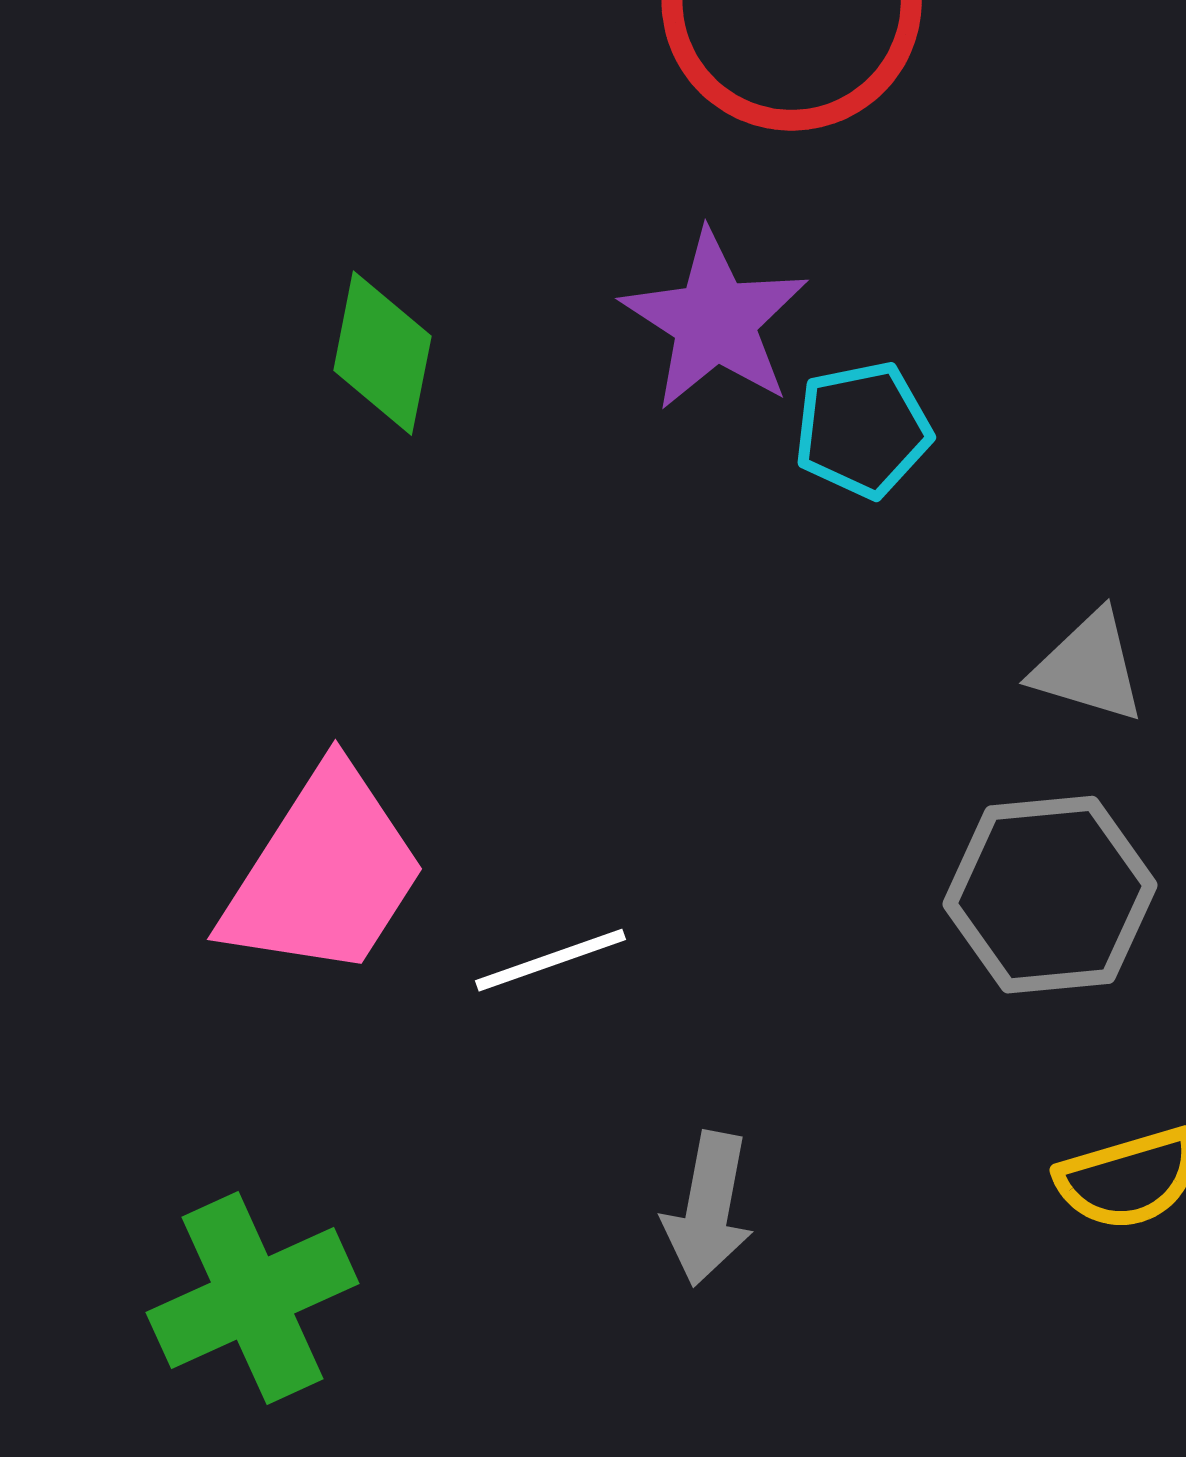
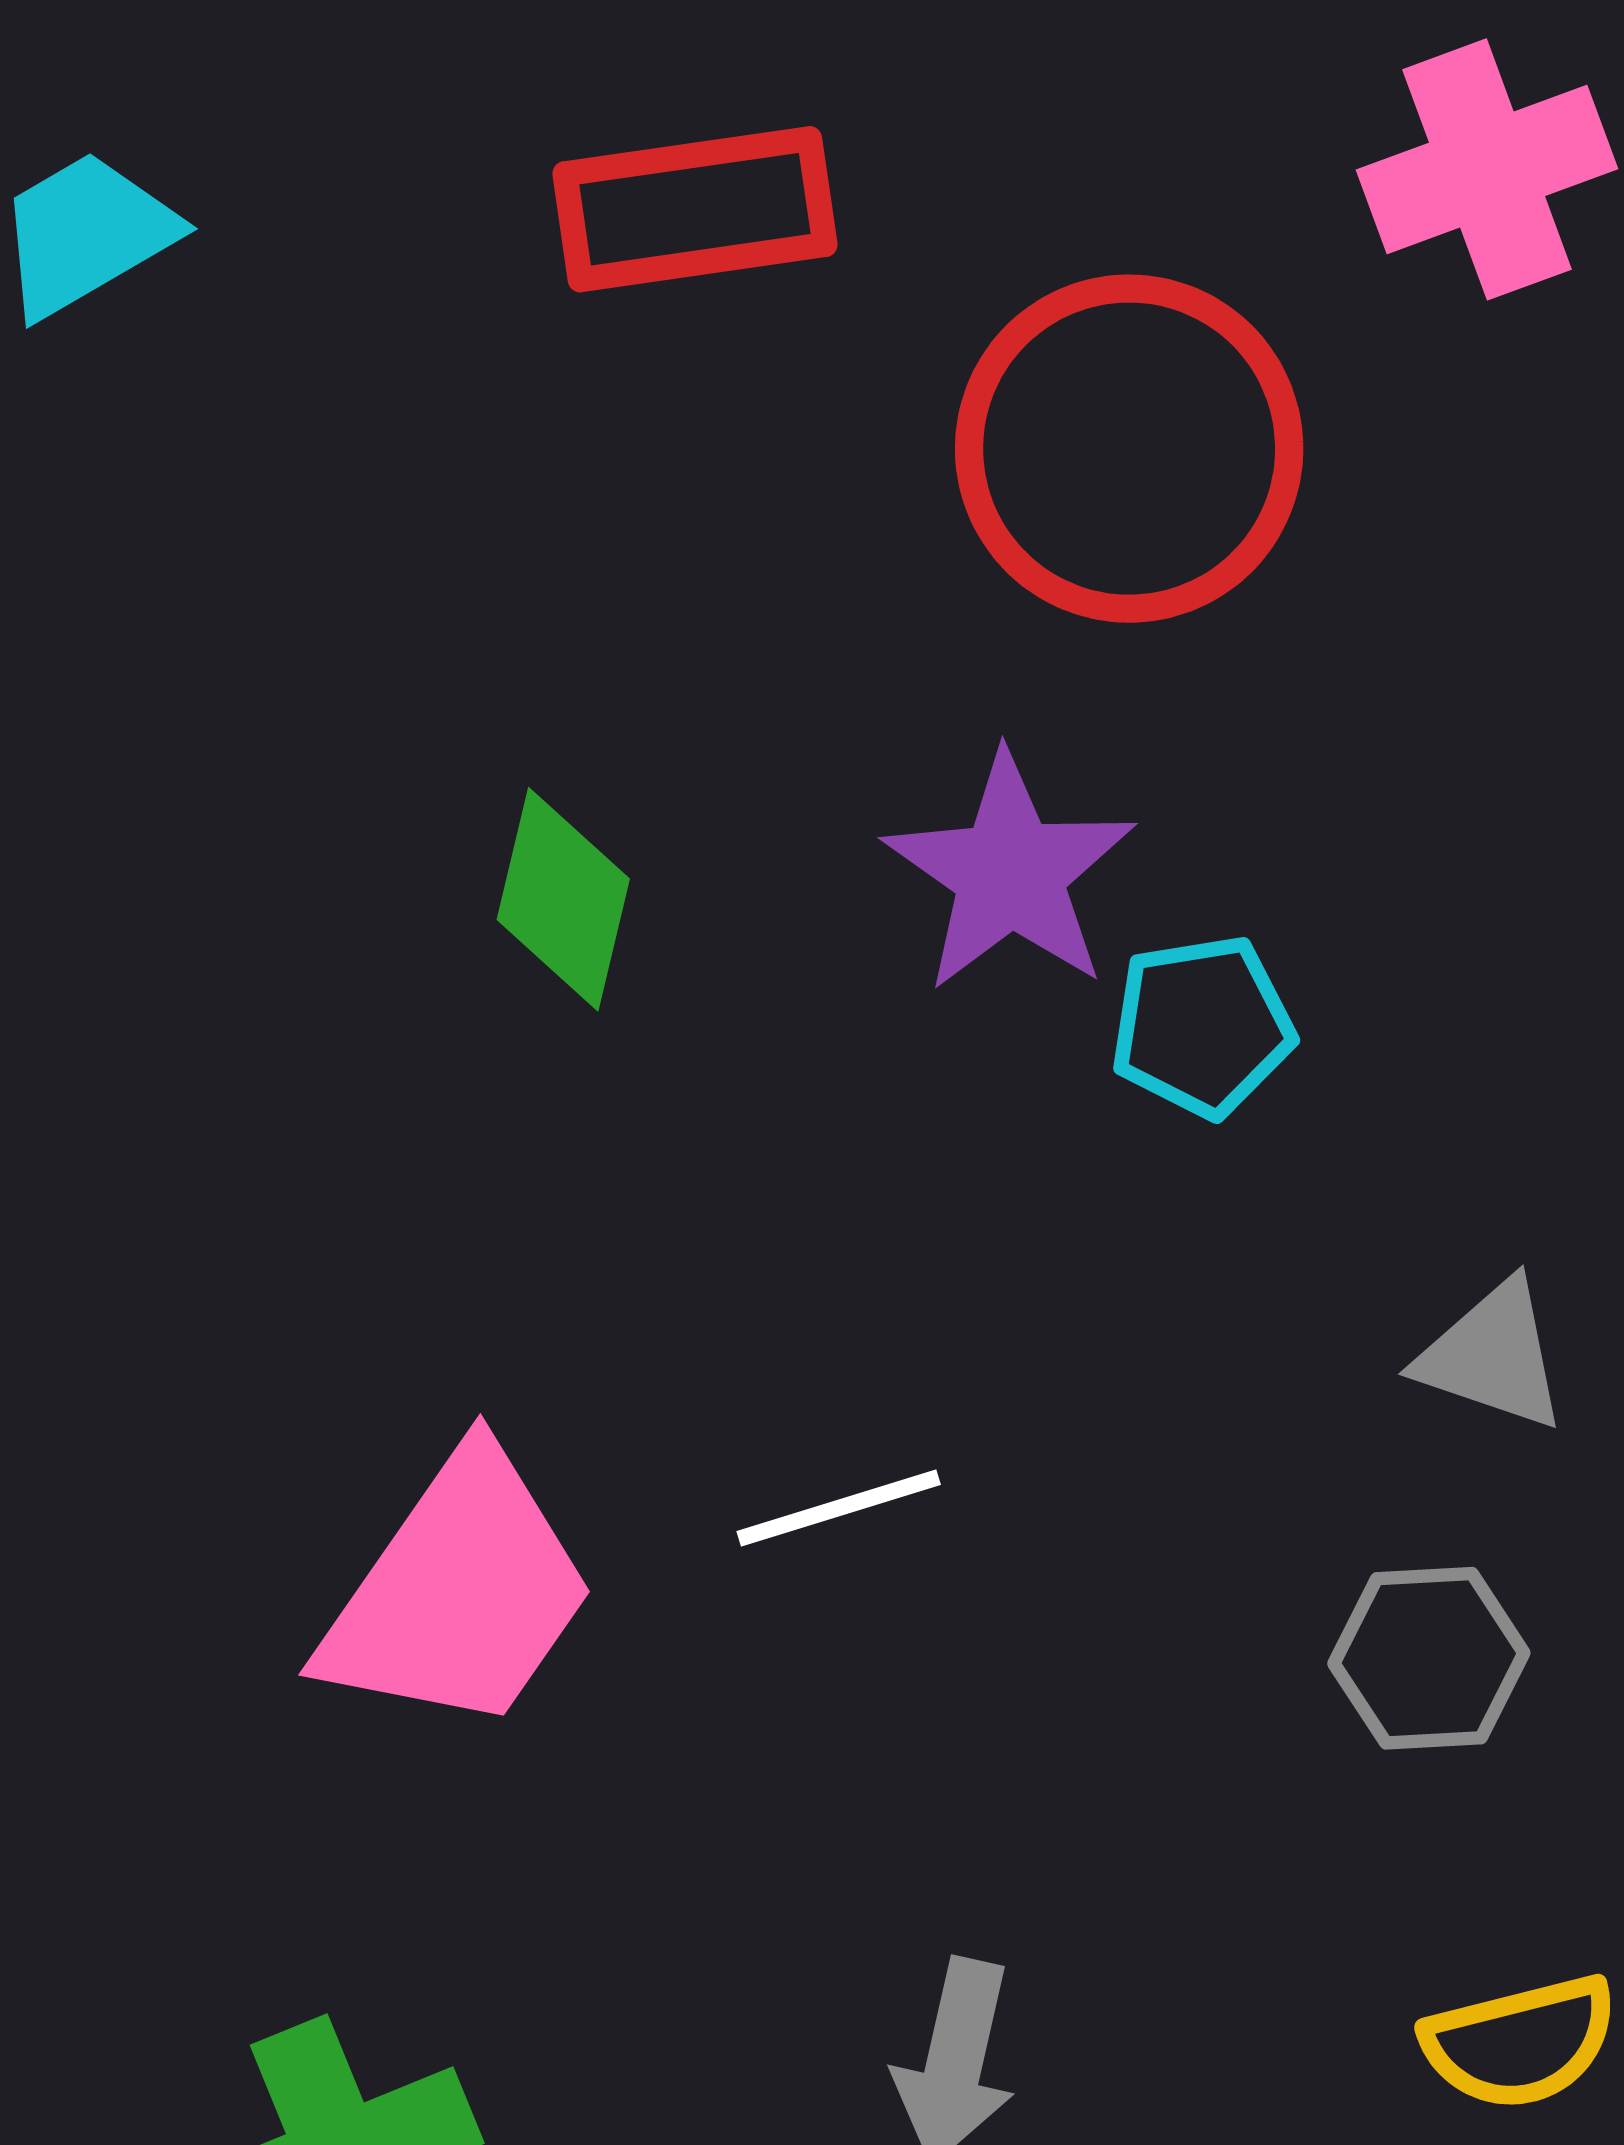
gray hexagon: (1050, 895) -> (1429, 1658), size x0.7
white line: (551, 960) -> (839, 1508), moved

